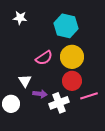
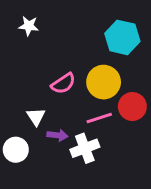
cyan hexagon: (66, 26) -> (122, 37), moved
red circle: (72, 81) -> (132, 107), moved
pink line: (89, 96) -> (99, 118), moved

